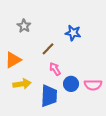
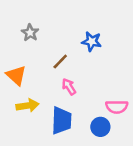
orange triangle: (13, 60) -> (16, 75), turned -48
blue circle: (71, 84) -> (100, 127), moved

